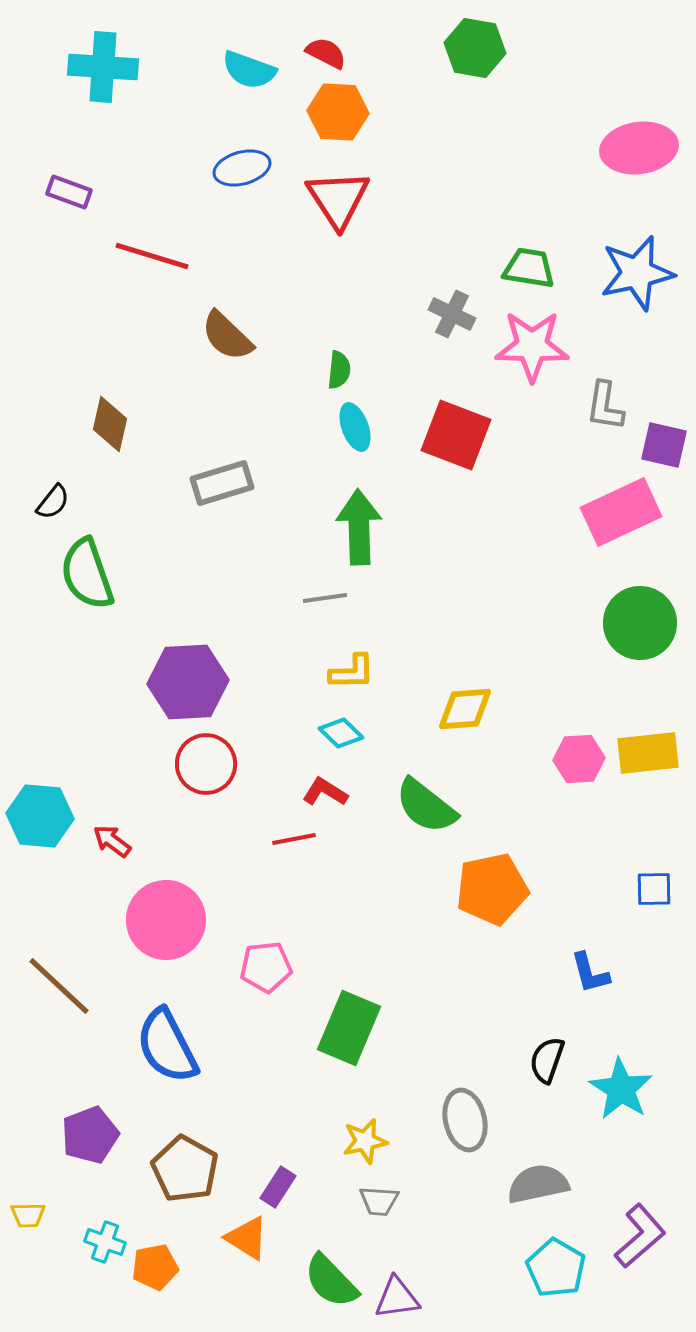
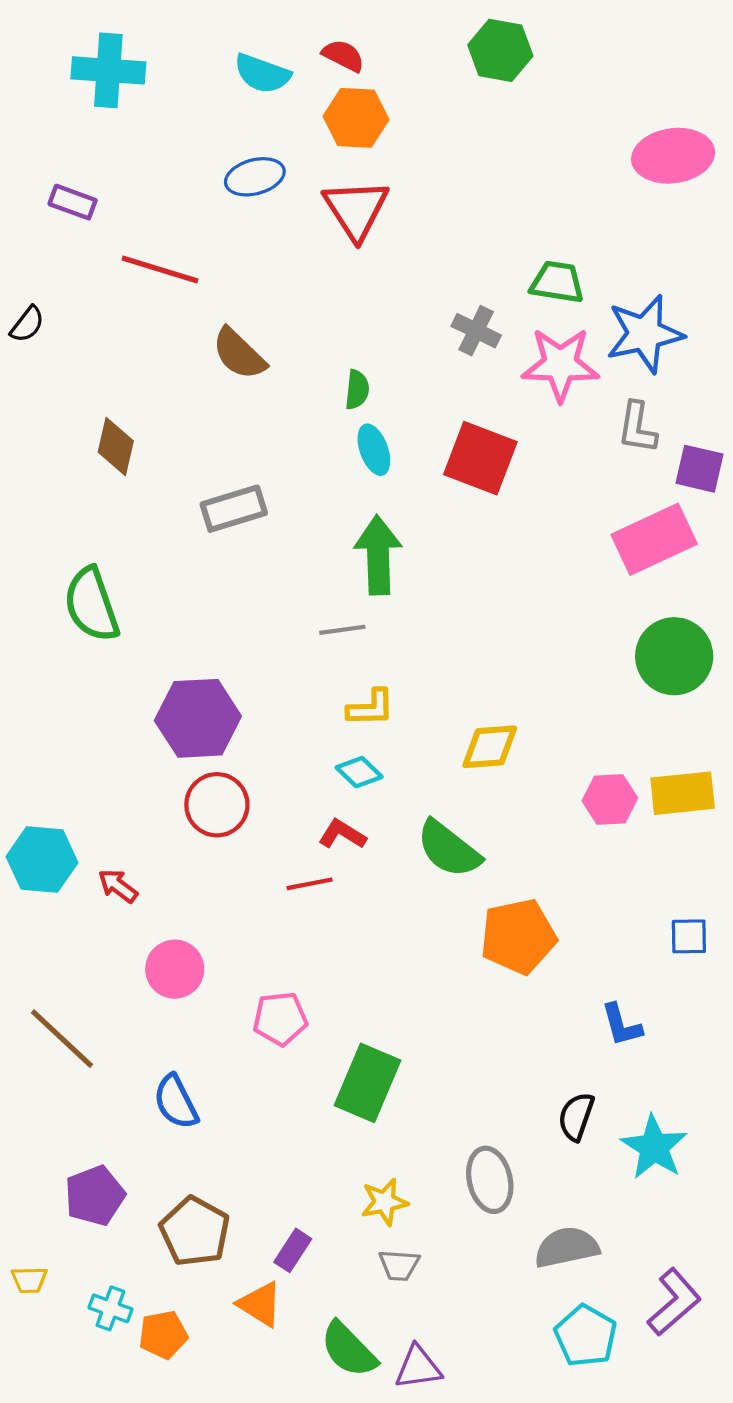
blue star: (637, 273) -> (645, 334), moved
black semicircle: (53, 502) -> (27, 324), moved
pink circle: (166, 920) -> (175, 969), size x0.7
blue semicircle: (167, 1046) -> (176, 1102), size x0.7

